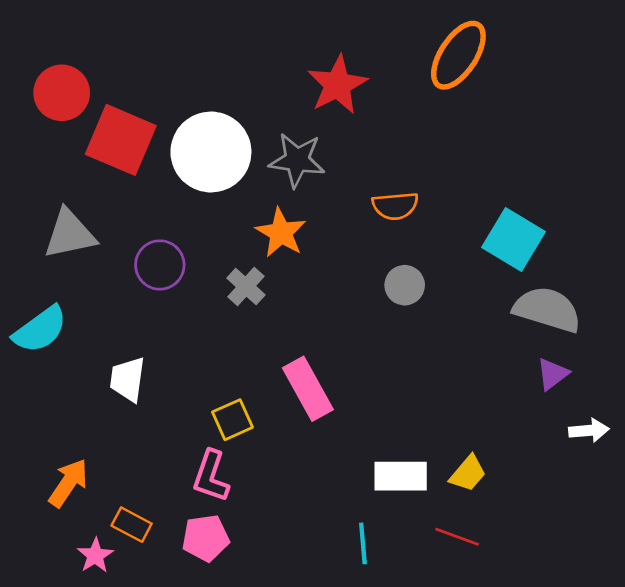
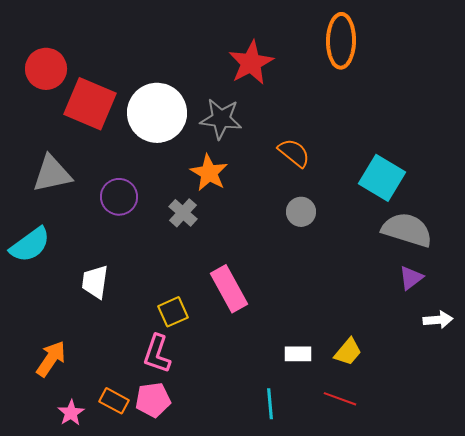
orange ellipse: (458, 55) -> (341, 41), turned -32
orange semicircle: (395, 206) -> (294, 153), turned -136
white rectangle: (401, 476) -> (298, 354), size x0.7
orange rectangle: (132, 525) -> (114, 401), moved

